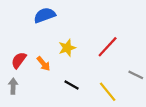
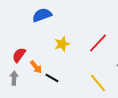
orange arrow: (44, 64) -> (36, 67), moved
black line: (72, 85) -> (52, 78), moved

